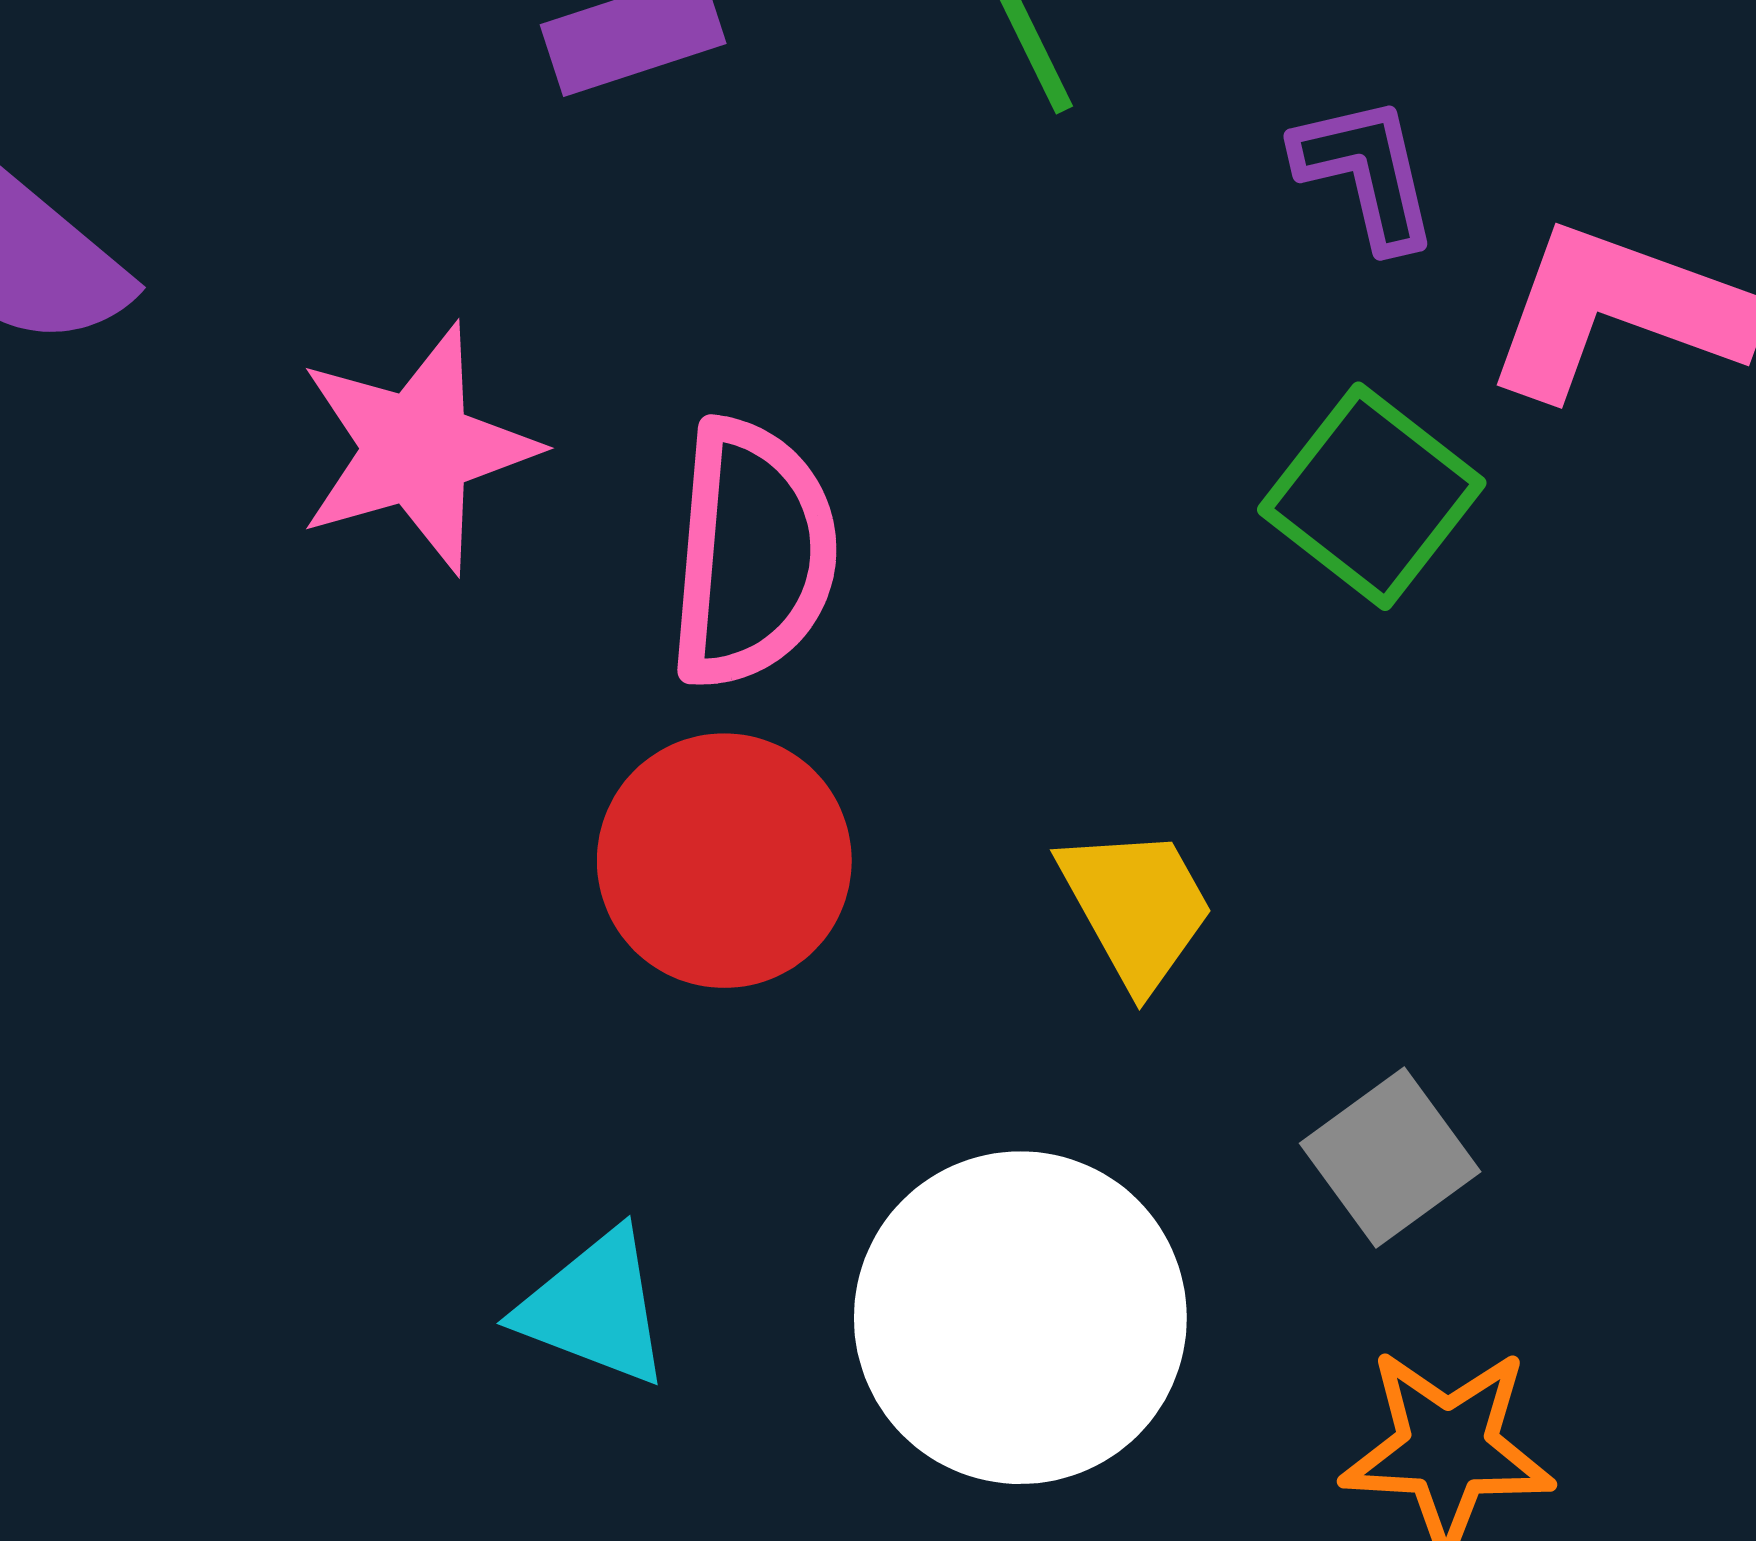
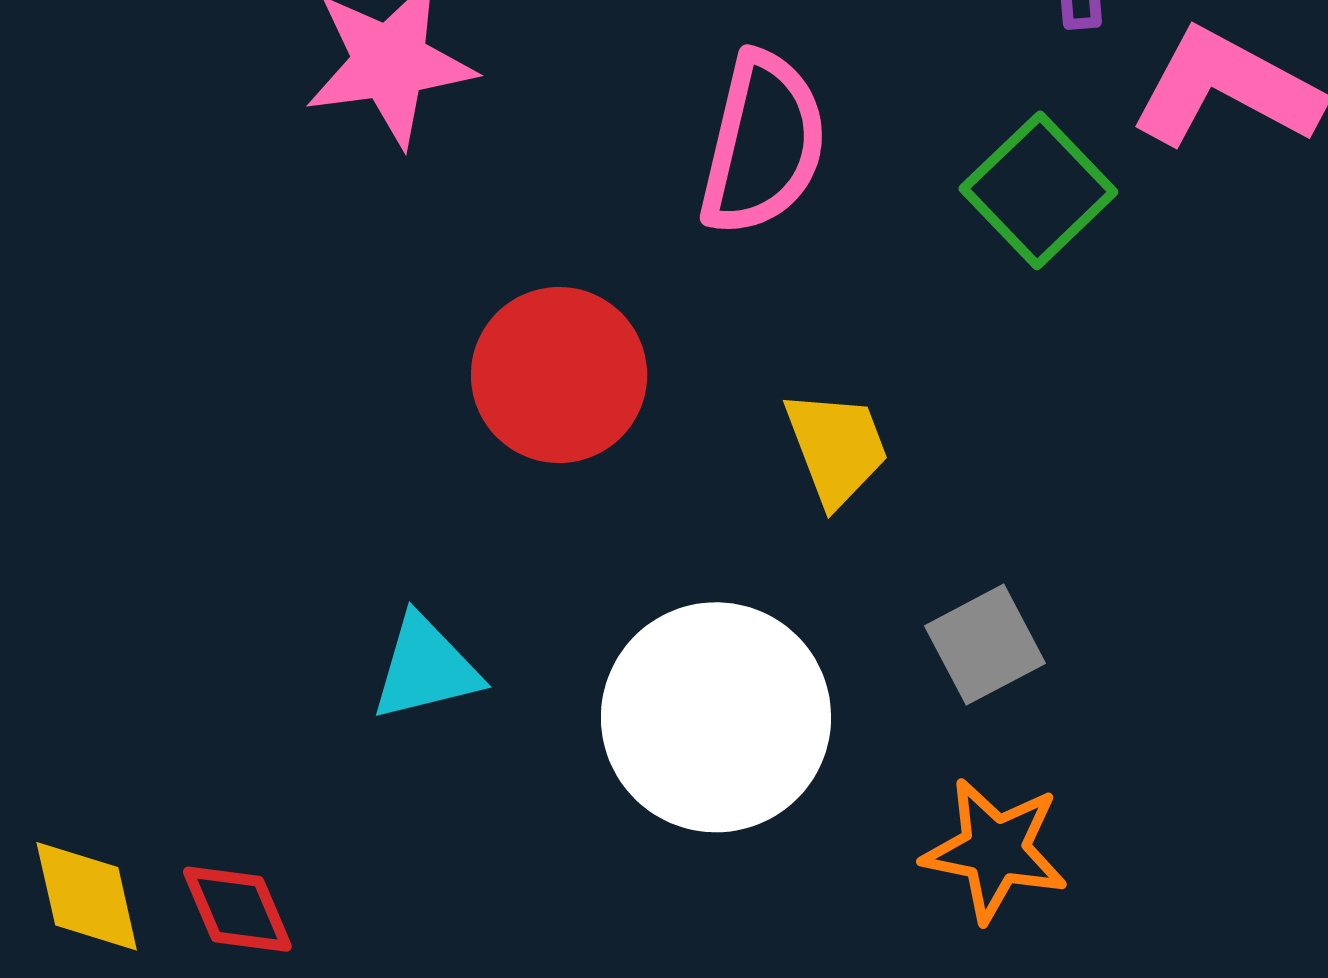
pink semicircle: (753, 554) -> (763, 144), moved
cyan triangle: (595, 1308) -> (426, 668), turned -43

